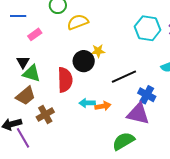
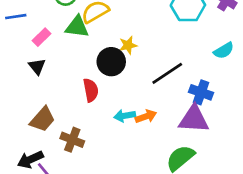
black triangle: (23, 62) -> (37, 66), moved
green triangle: (32, 73) -> (77, 27), moved
red semicircle: (65, 80) -> (91, 90), size x0.7
brown cross: (45, 115) -> (72, 140), turned -30

